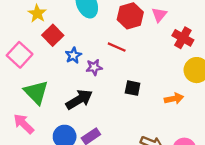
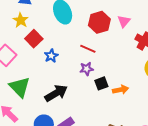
purple star: (94, 67) -> (87, 69), moved
black square: (133, 88) -> (101, 83), turned -32
orange arrow: (174, 99) -> (121, 90), moved

